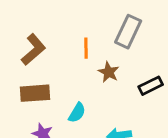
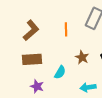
brown star: (109, 72) -> (82, 57), moved

